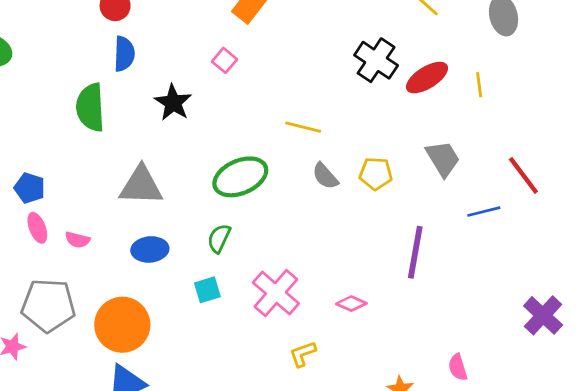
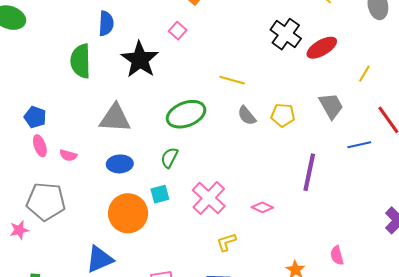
yellow line: (479, 85) -> (364, 74), moved, turned 36
black star: (173, 103) -> (140, 60), size x1.4
orange circle: (122, 325) -> (128, 213), moved

